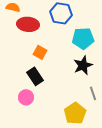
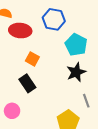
cyan pentagon: (83, 38) -> (76, 45), turned 30
pink circle: (26, 97) -> (12, 111), moved

